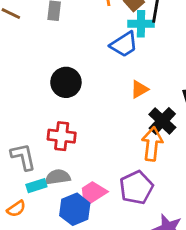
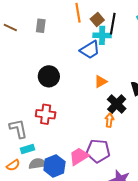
orange arrow: (152, 144) -> (109, 120), size x0.6
gray semicircle: (58, 177) -> (38, 164), moved
purple pentagon: (136, 188) -> (98, 151), turned 30
pink trapezoid: (93, 193) -> (79, 156), moved

